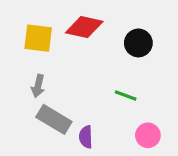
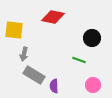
yellow square: (38, 38) -> (14, 30), moved
black circle: (138, 43) -> (92, 38), moved

